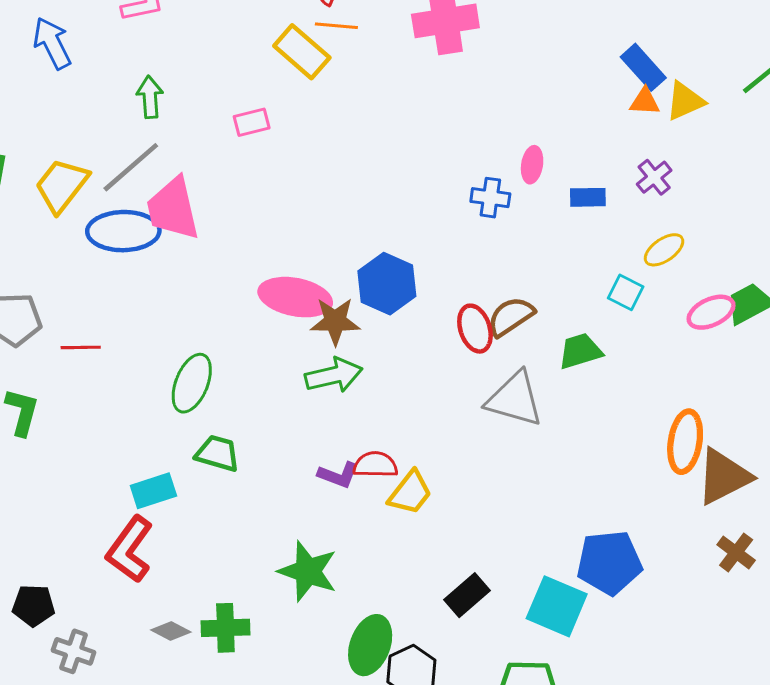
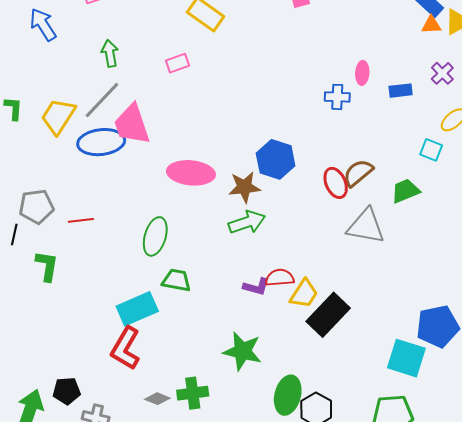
pink ellipse: (295, 297) -> (191, 173), moved
cyan rectangle: (153, 491) -> (137, 309), size x1.4
black rectangle: (467, 595) -> (328, 315), moved, size x1.5

